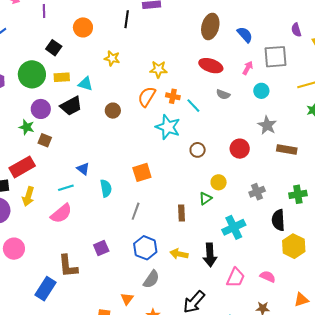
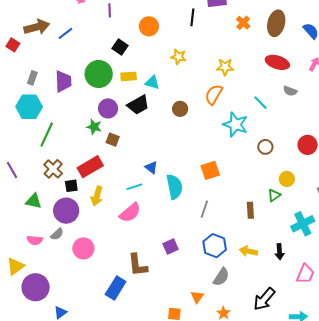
orange cross: (173, 96) -> (243, 23), moved, turned 32
cyan semicircle: (106, 188) -> (174, 187), size x1.4
black arrow: (210, 255) -> (279, 252), size x0.7

